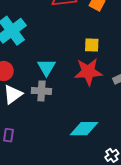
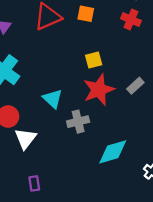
gray cross: (41, 91) -> (78, 122), moved

